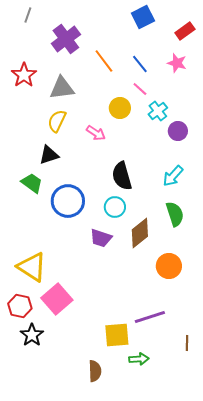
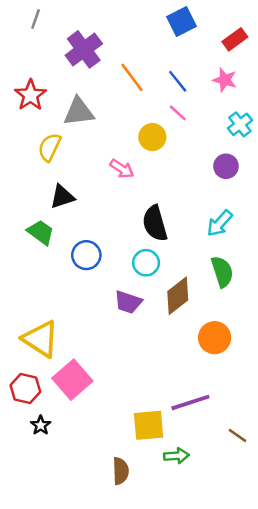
cyan cross: (158, 111) -> (240, 124), moved
yellow semicircle: (57, 121) -> (50, 147), moved
blue circle: (68, 201) -> (86, 255), size x0.7
black star: (32, 335) -> (41, 425), size x0.7
brown line: (187, 343) -> (237, 435), turned -56

